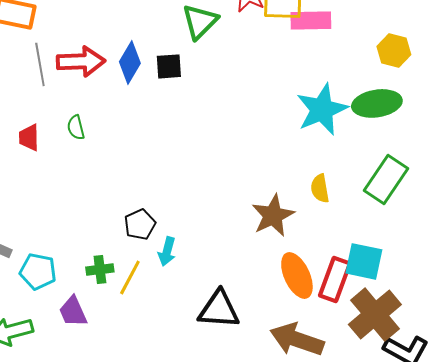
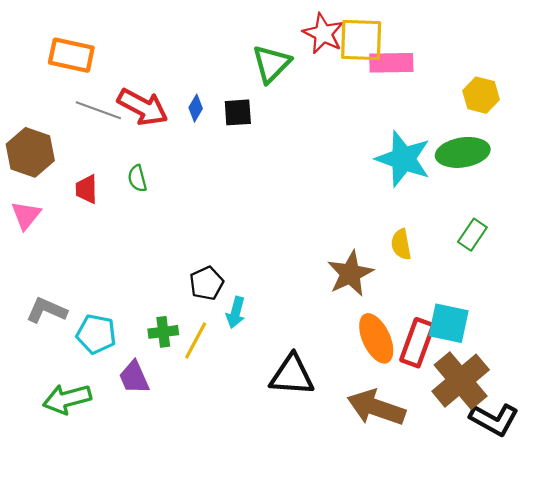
red arrow: (81, 61) -> (143, 107), turned 30
blue diamond: (130, 62) -> (196, 108), size x0.6
gray line: (40, 64) -> (98, 110), turned -60
cyan star: (322, 109) -> (403, 159), turned -30
green rectangle: (386, 179) -> (472, 235), size x0.6

